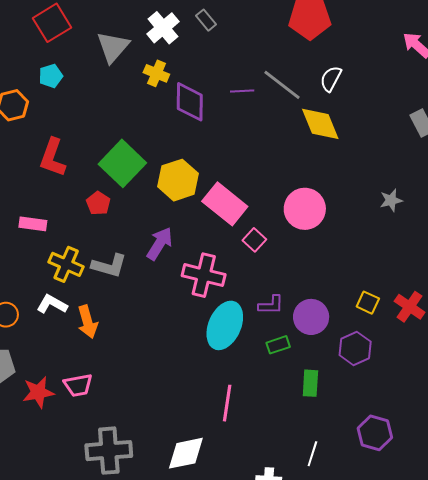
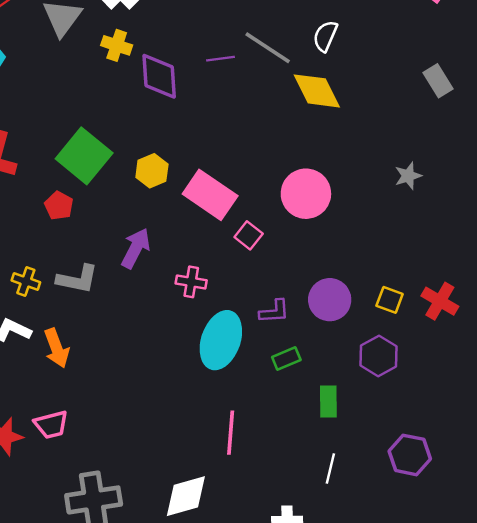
yellow hexagon: (178, 180) -> (152, 171), size x0.7
yellow cross: (66, 264) -> (26, 281), size x0.7
pink cross: (204, 275) -> (191, 282), size x0.6
purple circle: (311, 317) -> (330, 300), moved
white line: (312, 454) -> (330, 469), moved

